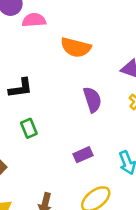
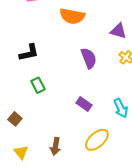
purple rectangle: (83, 155) -> (84, 104), turned 63

